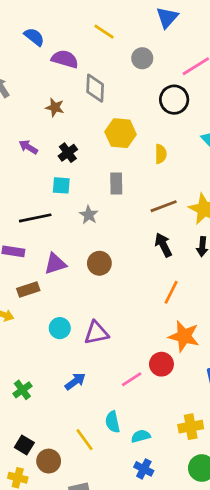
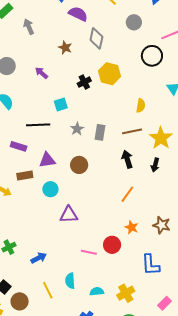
black cross: (68, 153) -> (84, 82), moved
yellow semicircle: (161, 154) -> (141, 106), moved
gray rectangle: (116, 184) -> (100, 132), moved
cyan square: (61, 185) -> (61, 104), turned -32
cyan circle: (60, 328) -> (50, 189), moved
orange star: (184, 336) -> (131, 227), size x0.6
pink line: (132, 379) -> (89, 252), turned 35
blue arrow: (75, 381) -> (39, 258), moved
yellow cross: (191, 427) -> (126, 293), turned -30
cyan semicircle: (141, 436) -> (97, 291), moved

